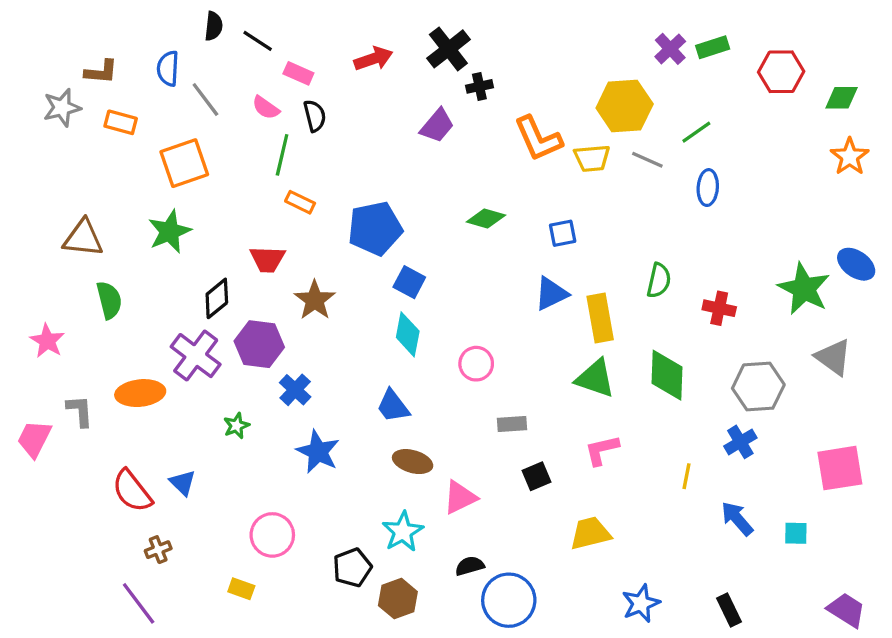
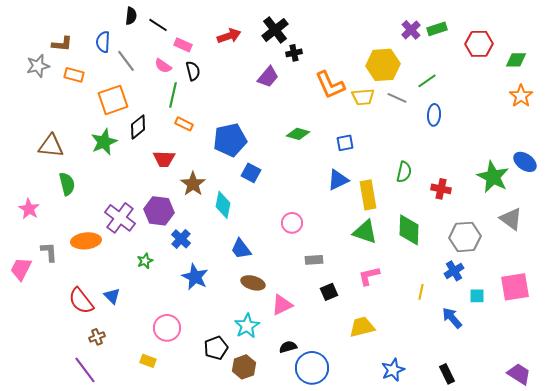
black diamond: (217, 298) -> (138, 127), moved
cyan diamond: (408, 334) -> (223, 205), moved
cyan square: (796, 533) -> (477, 296), moved

